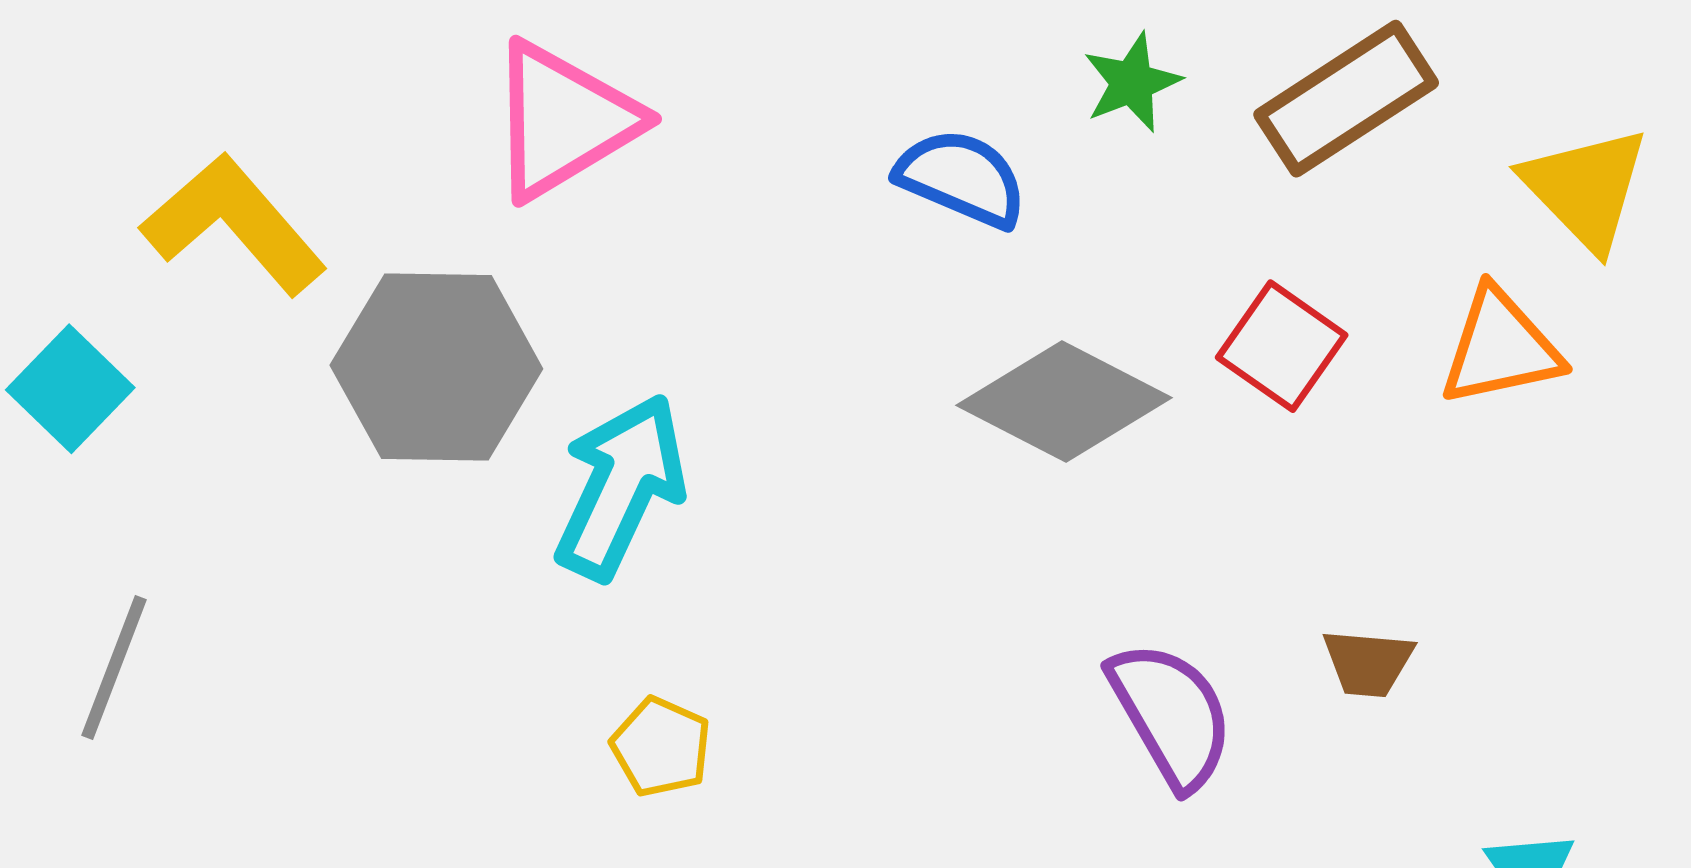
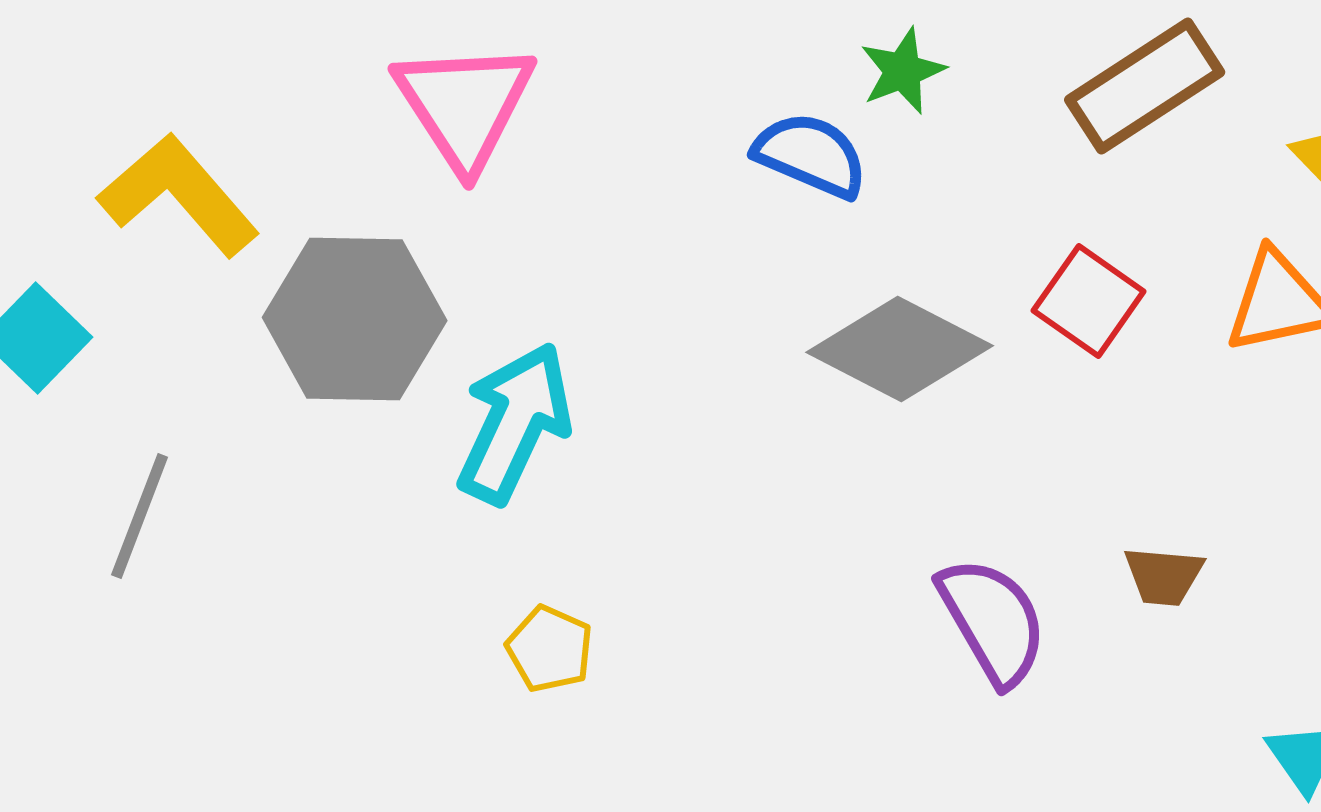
green star: (1132, 83) -> (903, 71), moved
pink triangle: (563, 121) -> (465, 105), turned -32
gray line: (114, 668) -> (140, 516), moved

